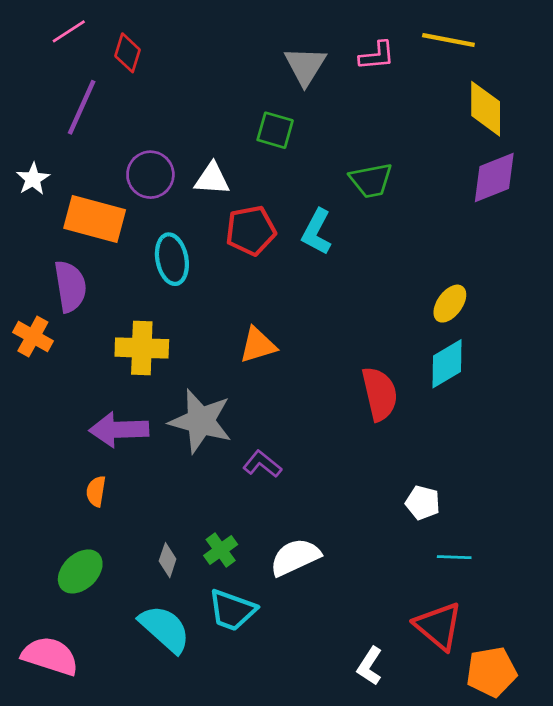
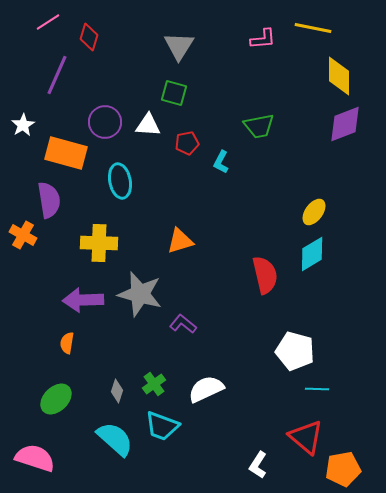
gray triangle: (305, 66) -> (179, 46), moved
green square: (275, 130) -> (174, 93), moved
red pentagon: (251, 231) -> (187, 143), moved, size x0.7
cyan L-shape: (317, 232) -> (221, 162), size x0.7
white pentagon: (423, 503) -> (295, 351), size x1.6

